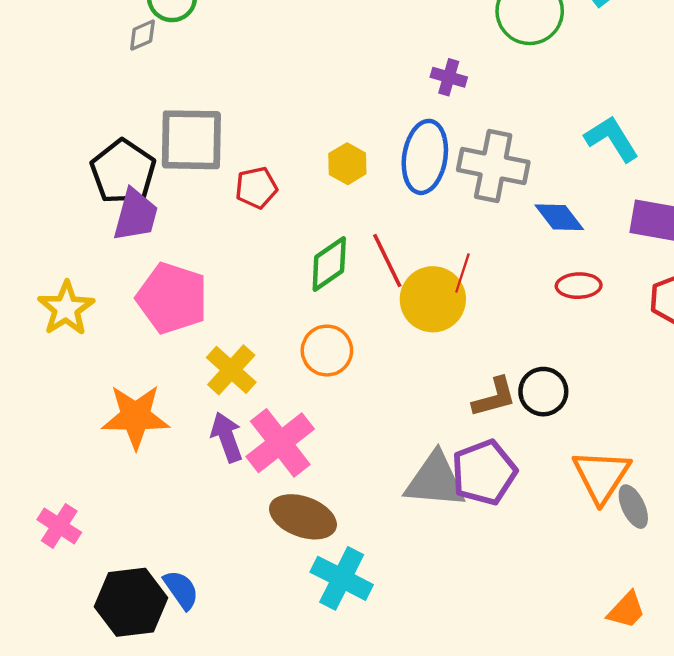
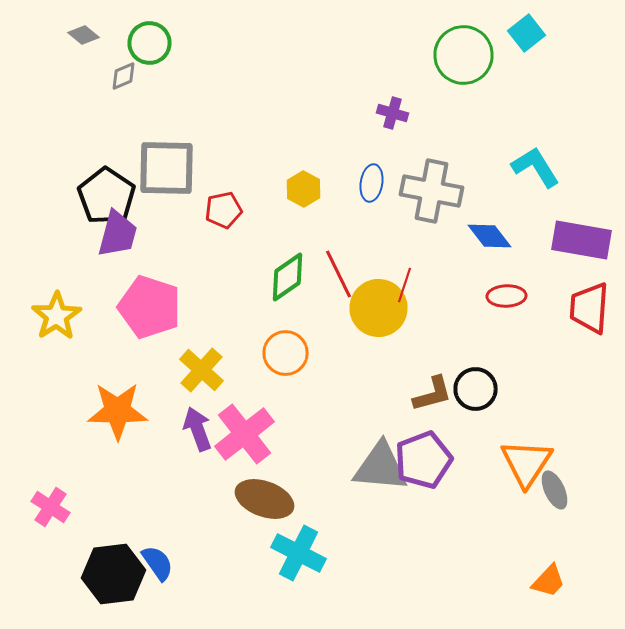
blue ellipse: (425, 157) -> (372, 183), size x0.6

